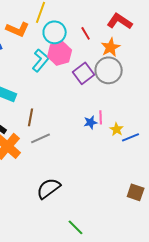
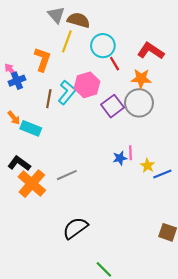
orange L-shape: (18, 29) -> (42, 59), turned -95
cyan circle: (55, 32) -> (103, 46), moved
orange star: (111, 47) -> (141, 79), turned 30
brown line: (31, 117) -> (49, 99), moved

